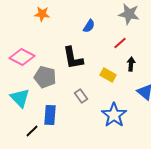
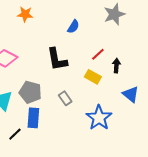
gray star: (129, 14) -> (114, 14), turned -30
red line: (120, 43) -> (98, 54), moved
gray pentagon: (45, 77) -> (30, 92), moved

